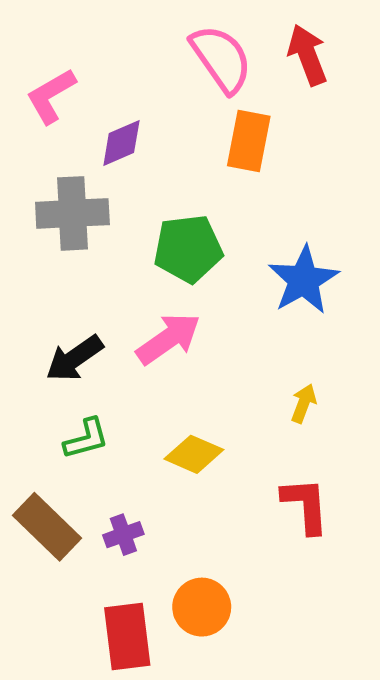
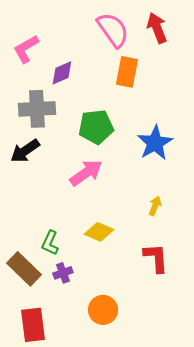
black arrow: (74, 358) -> (25, 151), moved
green L-shape: (86, 439) -> (50, 243), moved, turned 130
red rectangle: (127, 636) -> (33, 325), moved

